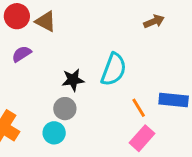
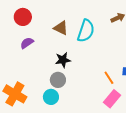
brown triangle: (46, 21) -> (61, 28), moved
cyan semicircle: (114, 69) -> (86, 31), moved

